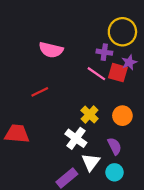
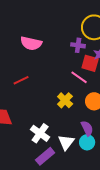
pink line: (96, 74) -> (79, 77), moved
white cross: (76, 138) -> (40, 133), moved
cyan circle: (114, 172) -> (87, 142), moved

